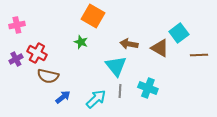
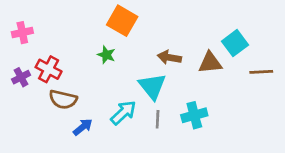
brown triangle: (160, 48) -> (210, 63), turned -36
cyan cross: (148, 88) -> (194, 115), turned -36
cyan arrow: (96, 99) -> (123, 113), moved

